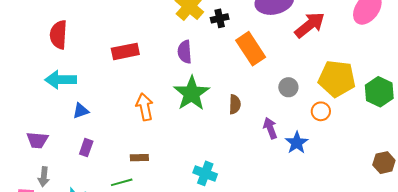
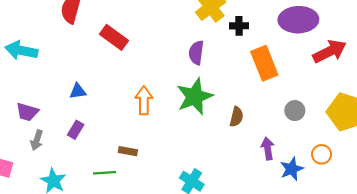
red rectangle: (125, 51) -> (114, 37), moved, turned 36
cyan arrow: (61, 80) -> (21, 50), moved
orange circle: (321, 111) -> (322, 154), moved
gray arrow: (44, 177) -> (37, 140), moved

